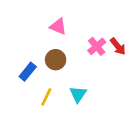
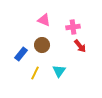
pink cross: (97, 46) -> (73, 27), moved, turned 32
red arrow: (118, 46) -> (80, 46), moved

